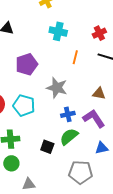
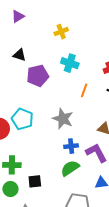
purple pentagon: (27, 64) -> (38, 76), moved
cyan pentagon: (24, 105) -> (22, 119), moved
black square: (47, 147) -> (35, 181), moved, turned -32

